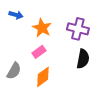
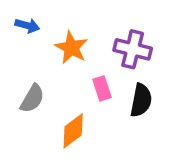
pink rectangle: (39, 52) -> (102, 88), moved, turned -72
gray semicircle: (14, 71) -> (32, 99), moved

